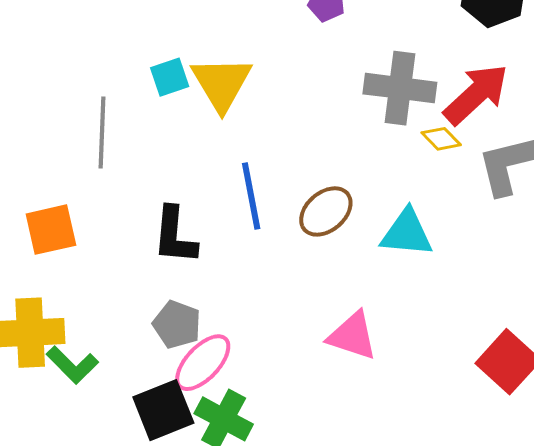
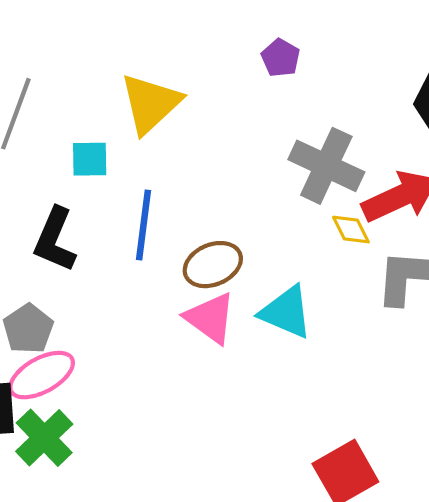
cyan square: (170, 77) -> (90, 159), moved
pink triangle: (352, 336) -> (210, 318), moved

